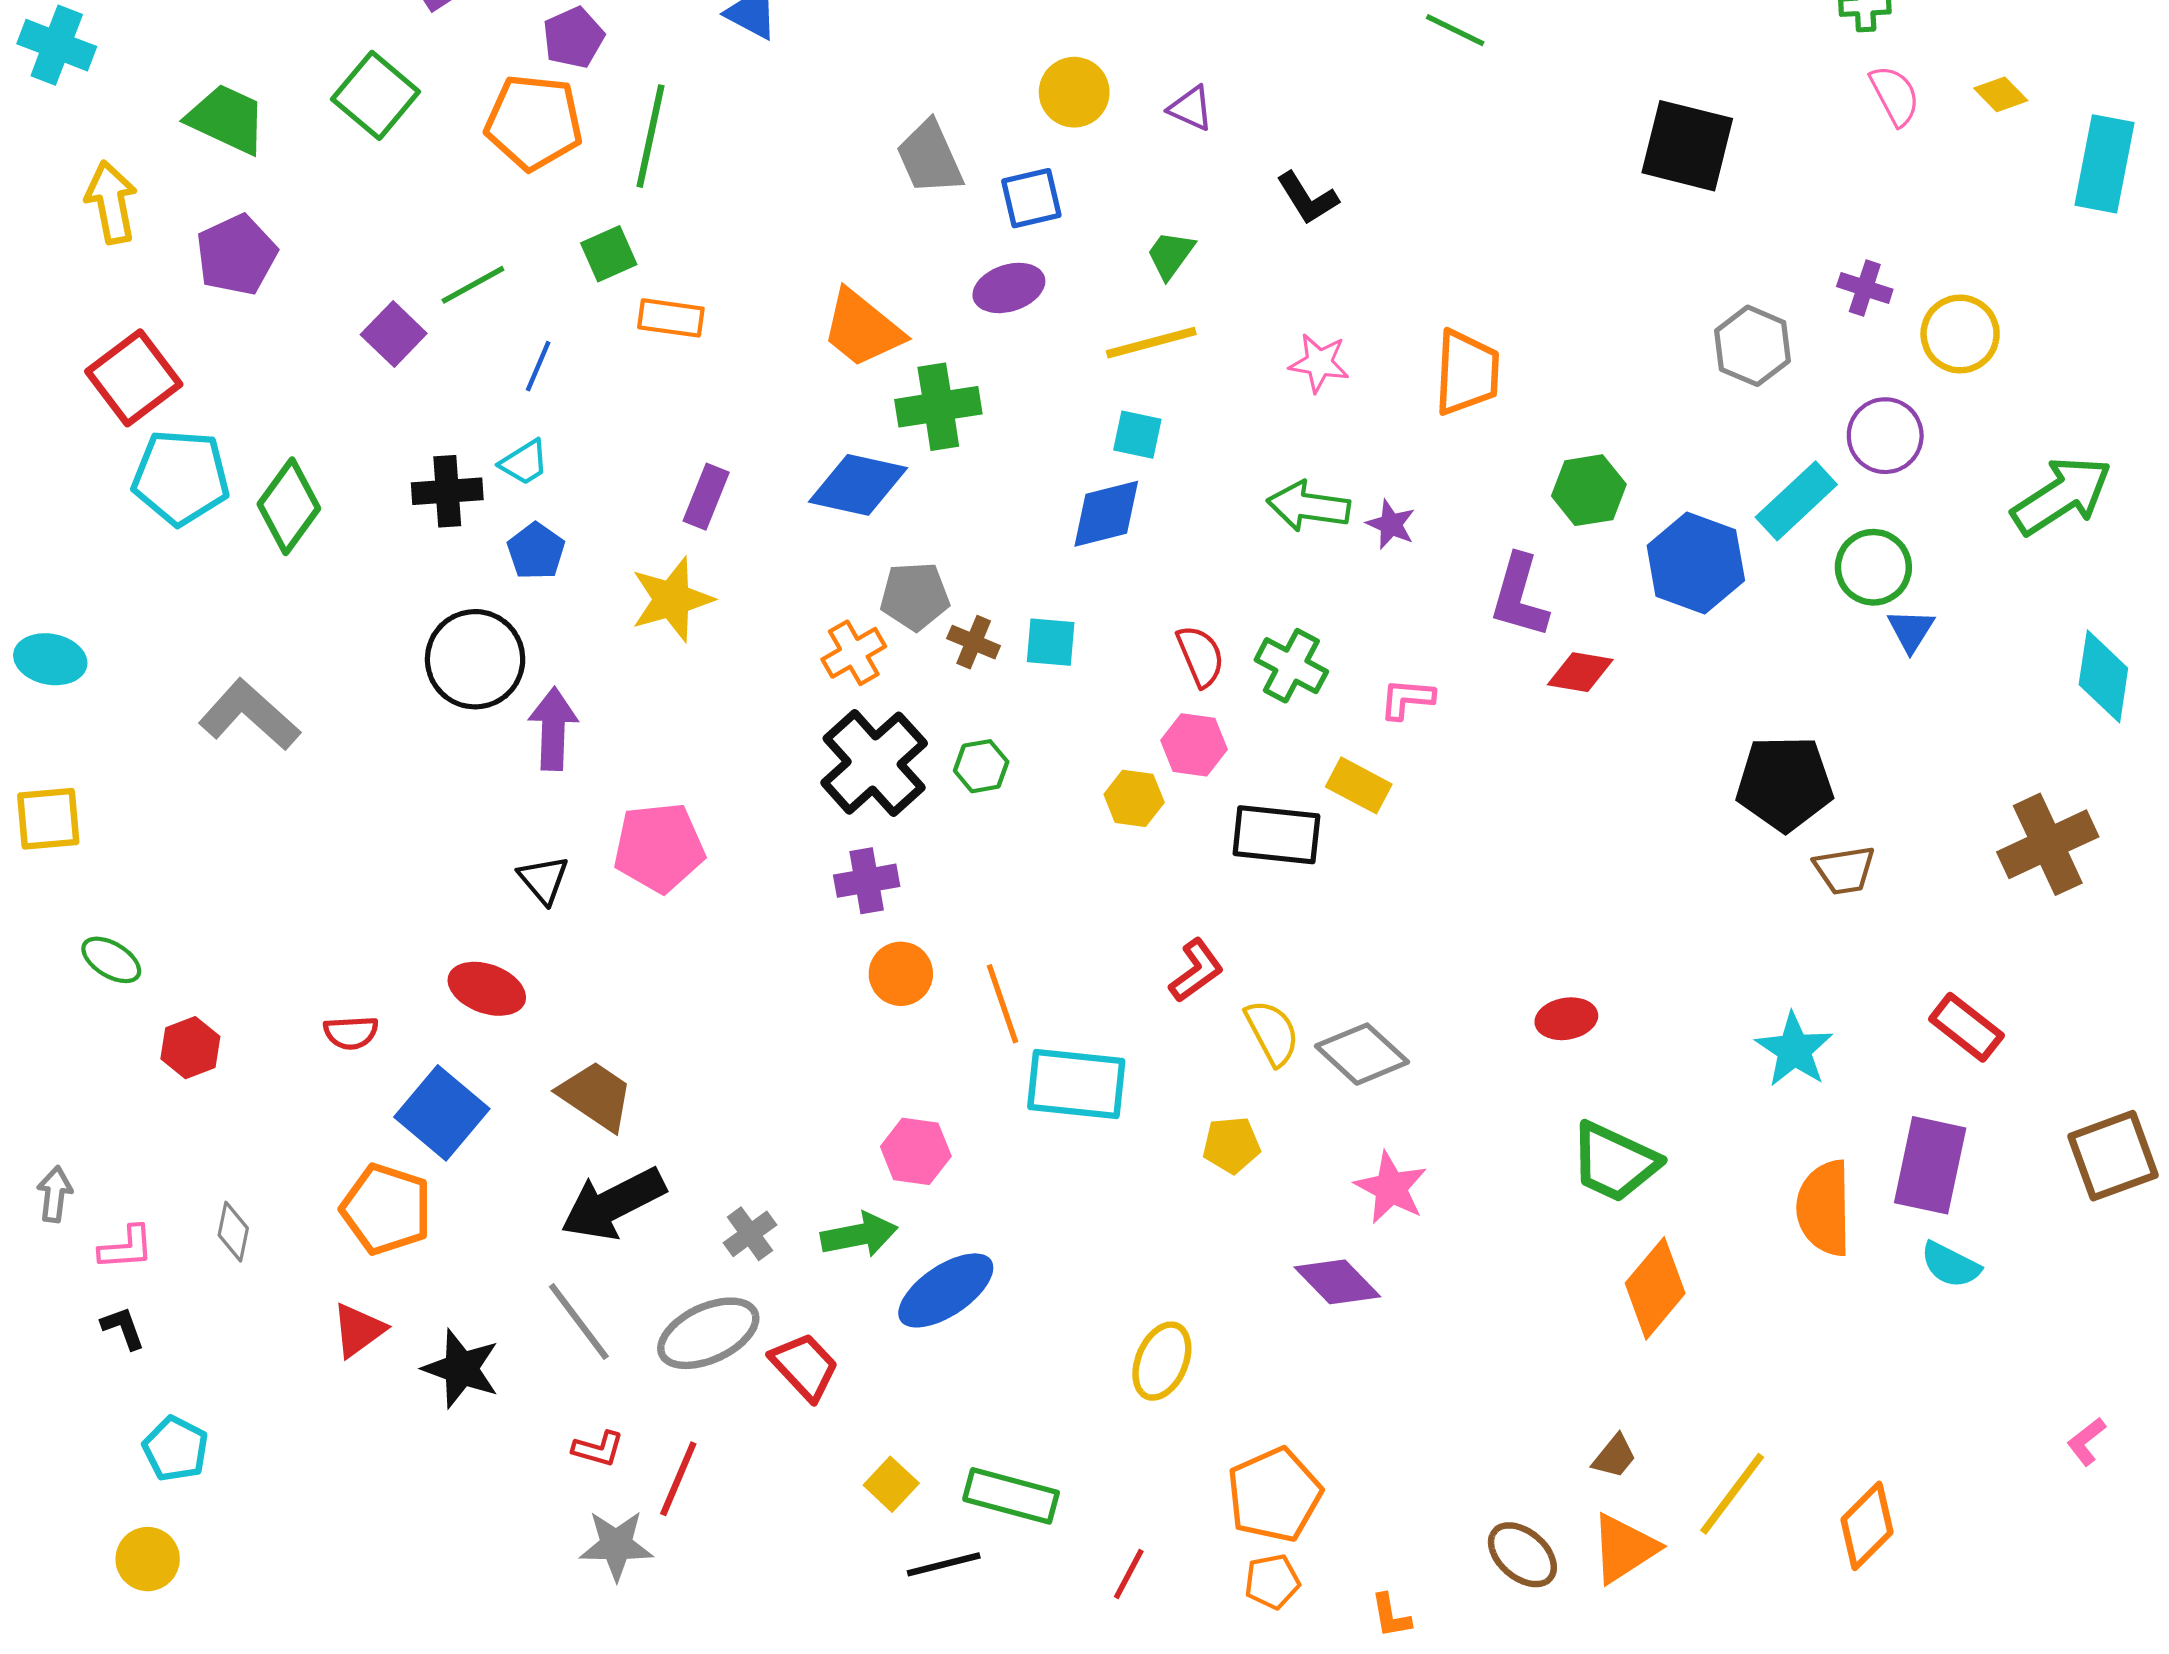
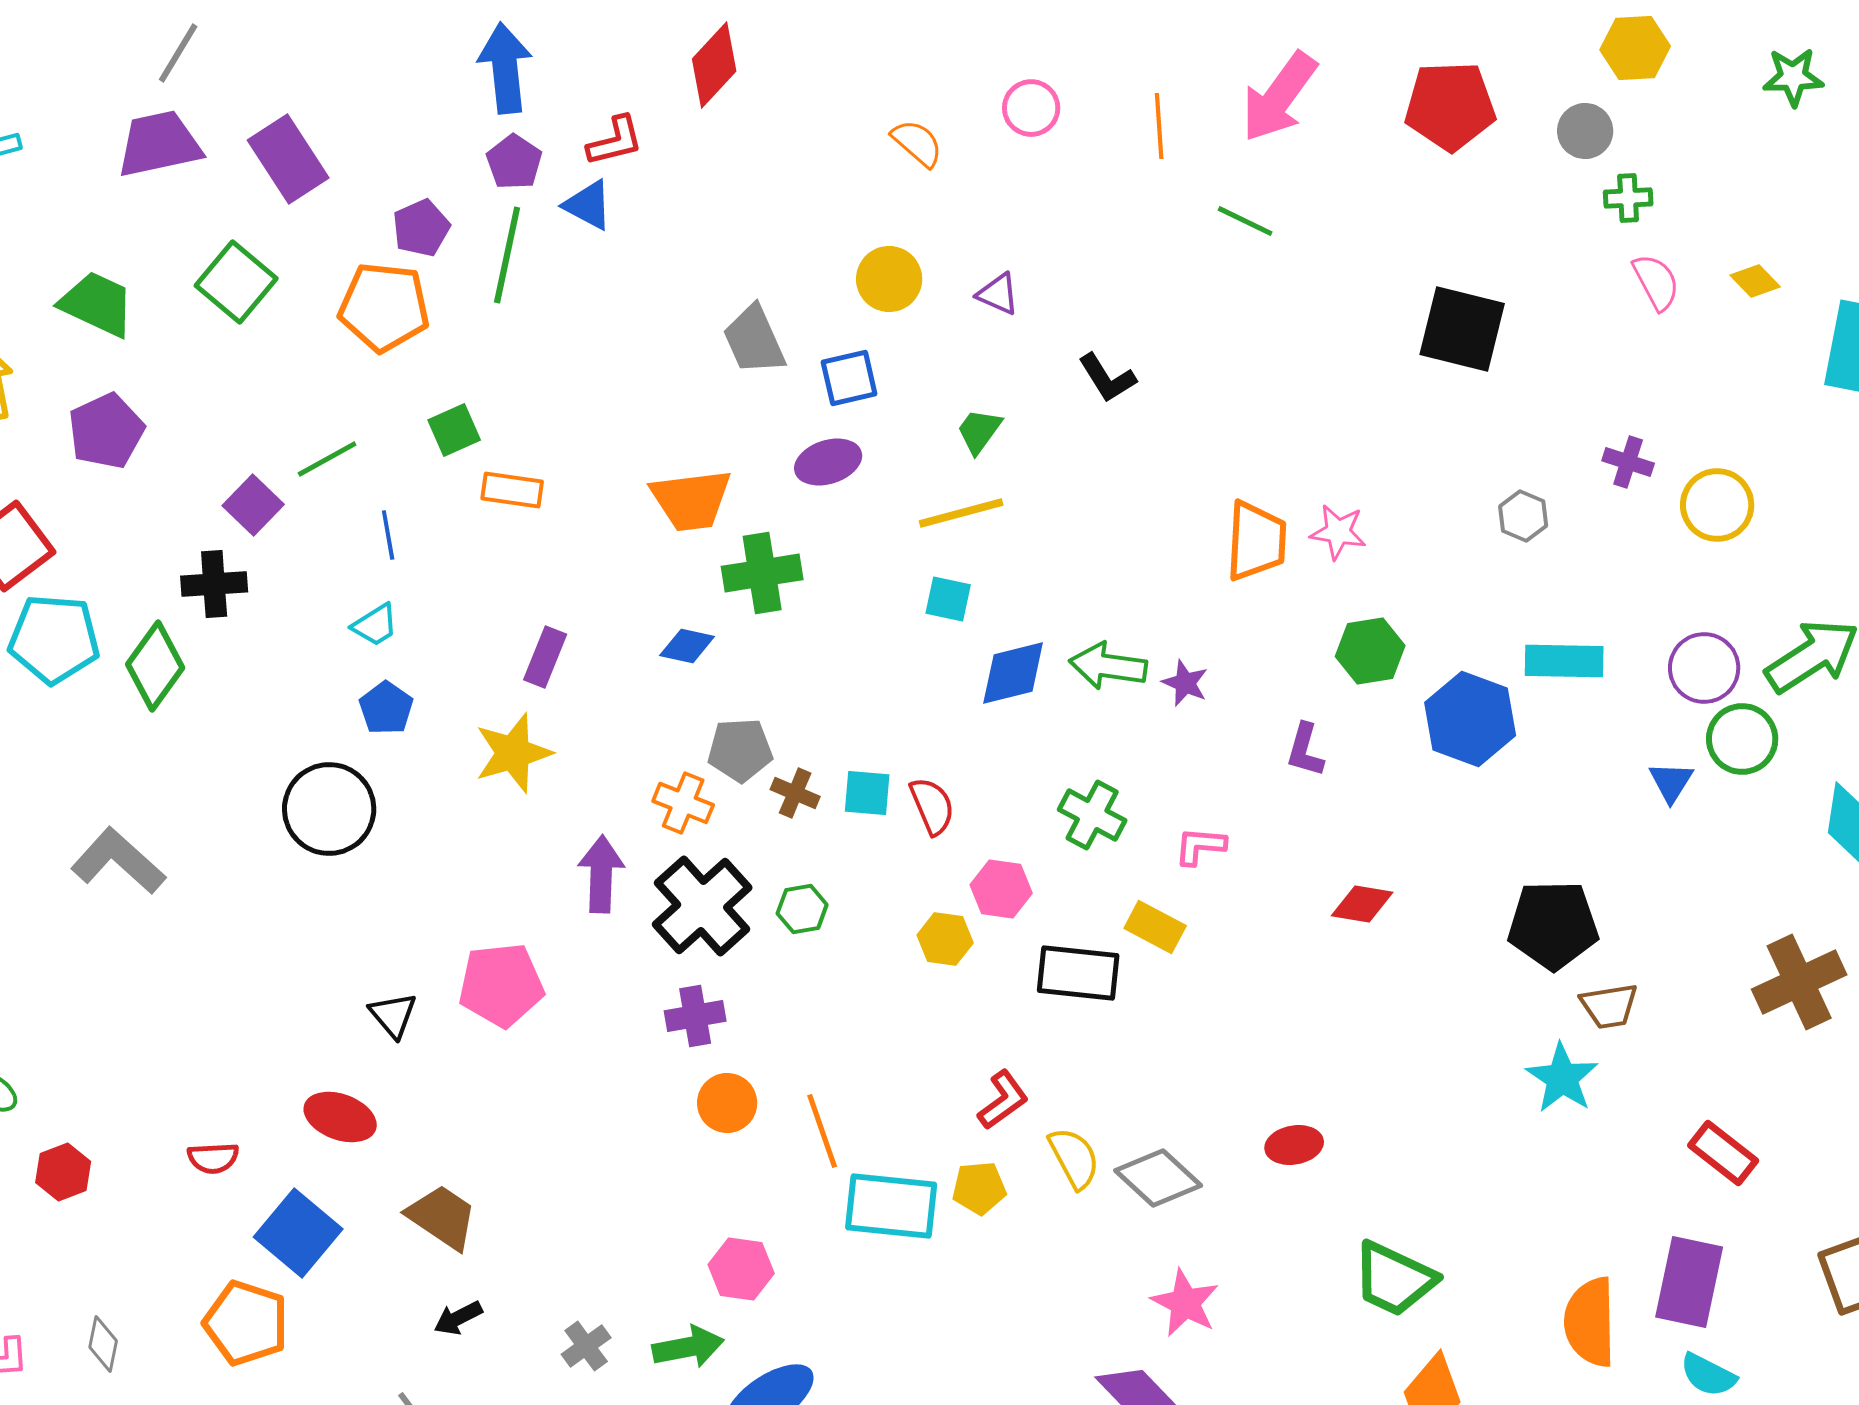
green line: (650, 136) -> (507, 255), moved
orange trapezoid: (862, 329) -> (691, 500), turned -46
gray hexagon: (1752, 346) -> (1523, 516), size x0.7
pink star: (1319, 363) -> (1338, 532), moved
blue line: (538, 366) -> (388, 535), turned -33
purple circle: (1885, 436) -> (1704, 668), moved
blue diamond: (858, 485) -> (687, 646), size x0.6
black cross: (447, 491) -> (214, 584), moved
cyan rectangle: (1796, 501) -> (1564, 661), turned 44
blue diamond: (1106, 514) -> (1013, 673), moved
green circle: (1873, 567) -> (1742, 739), moved
purple L-shape: (1519, 596) -> (1305, 750), size x0.7
orange cross: (854, 653) -> (683, 803), turned -38
red semicircle: (1200, 656) -> (932, 806), moved
red diamond: (1580, 672) -> (1362, 904), moved
purple arrow: (553, 729) -> (601, 874), moved
red ellipse: (1566, 1019) -> (1294, 1145), moved
cyan star: (1794, 1050) -> (1562, 1078), moved
yellow pentagon: (1231, 1145) -> (979, 1188), moved
black arrow: (613, 1204) -> (458, 1318), size x0.5

